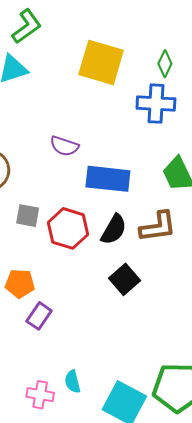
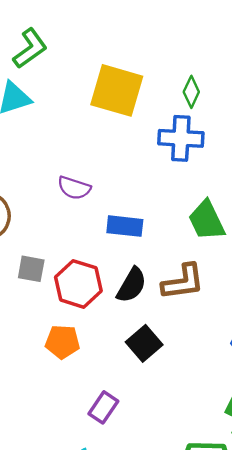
blue rectangle: (108, 179) -> (125, 226), size x0.7
orange pentagon: (20, 283) -> (63, 342), moved
purple rectangle: (39, 316) -> (103, 407), moved

